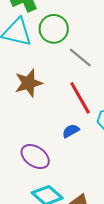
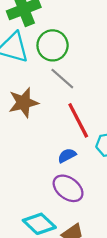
gray line: (80, 58) -> (62, 79), moved
purple ellipse: (35, 157) -> (68, 188), moved

